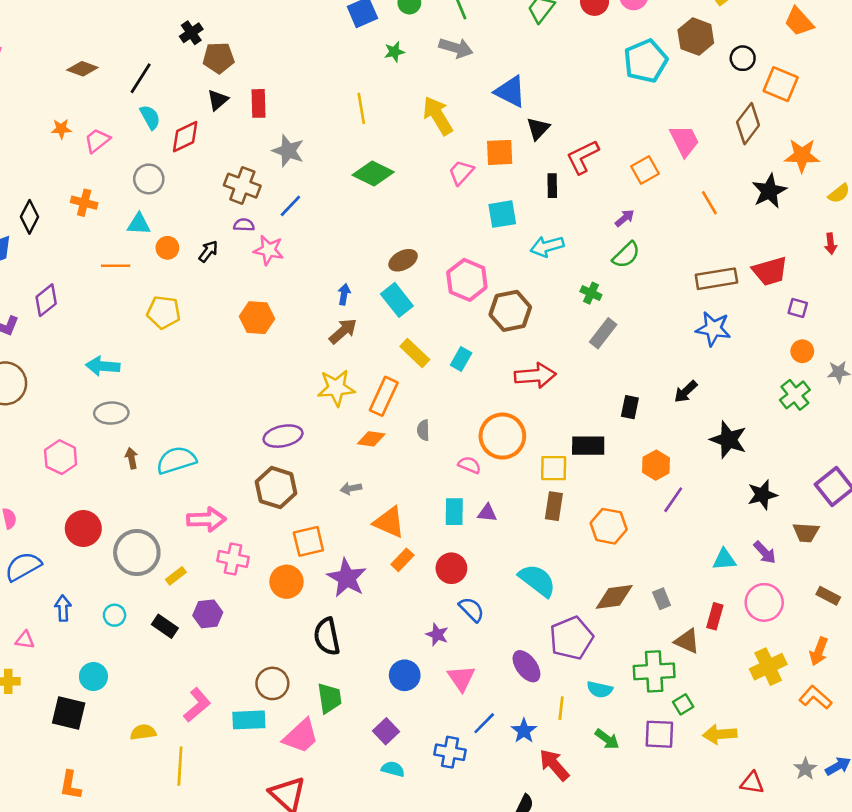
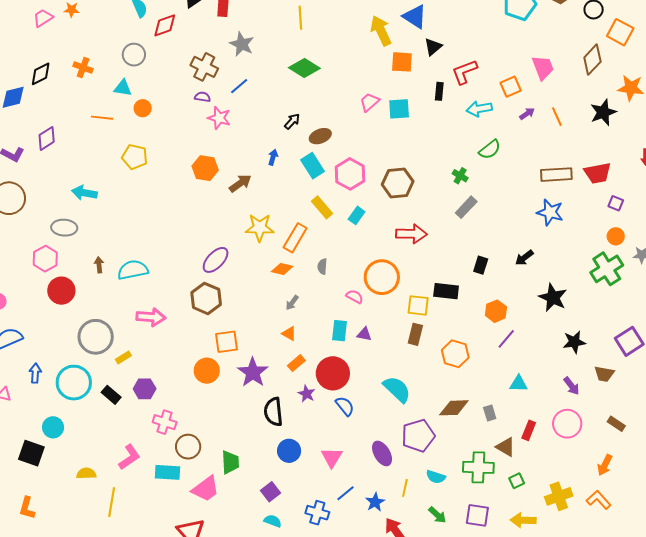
yellow arrow: (438, 116) -> (381, 31), moved
pink trapezoid: (97, 140) -> (43, 18), moved
pink trapezoid: (461, 172) -> (369, 102), moved
black diamond: (30, 217) -> (41, 74), turned 30
purple arrow: (625, 218) -> (527, 114), moved
cyan arrow: (547, 246) -> (479, 109), moved
black arrow: (208, 251) -> (292, 121), moved
pink hexagon: (467, 280) -> (350, 174), moved
brown arrow: (343, 331) -> (240, 183), moved
green cross: (795, 395) -> (607, 269), size x1.4
gray ellipse: (111, 413) -> (64, 228), moved
purple ellipse: (283, 436) -> (216, 260), turned -40
gray arrow: (351, 488) -> (292, 303), moved, turned -49
orange triangle: (389, 522) -> (289, 334), size x0.6
red circle: (83, 528) -> (61, 291), moved
pink cross: (233, 559) -> (165, 422), moved
cyan triangle: (724, 559) -> (519, 384), moved
red circle: (451, 568) -> (333, 373), size x1.4
cyan circle: (115, 615) -> (74, 383), size x2.0
purple star: (437, 635) -> (307, 394), moved
black semicircle: (327, 637) -> (273, 412), moved
yellow cross: (768, 667) -> (559, 496), moved
green square: (683, 704) -> (517, 481), moved

